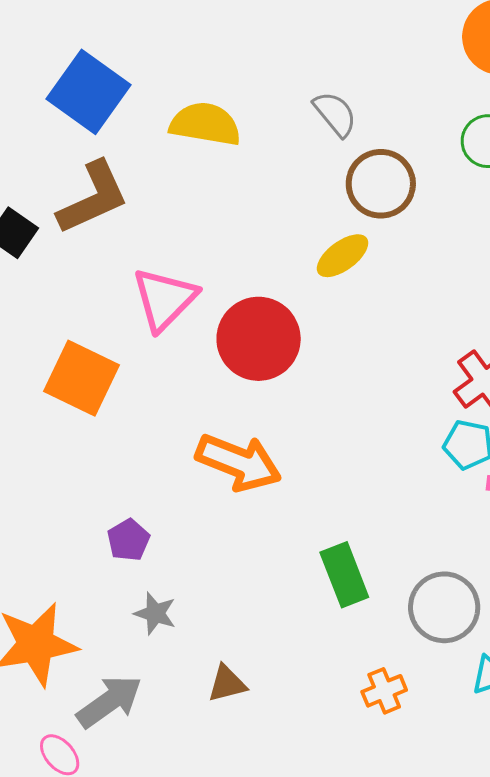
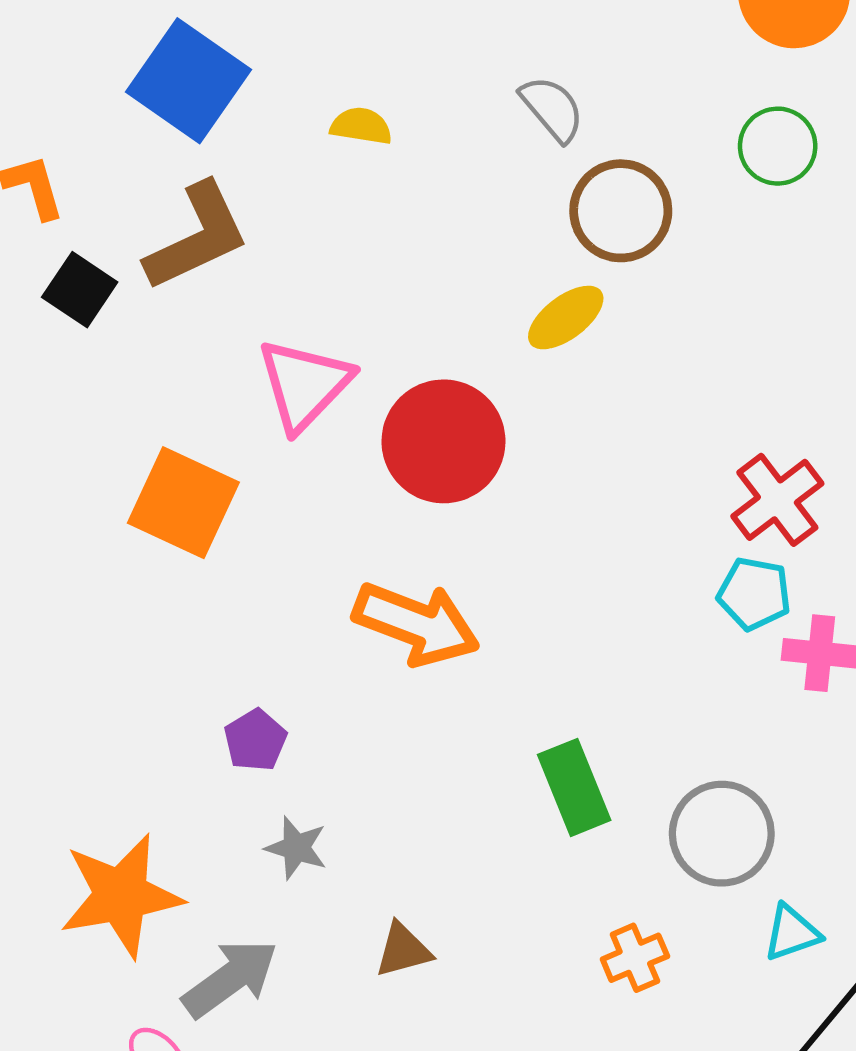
yellow semicircle: (205, 124) -> (361, 126), size x0.6

